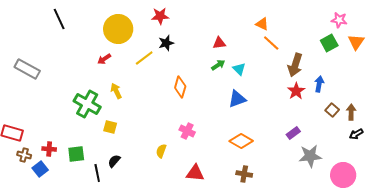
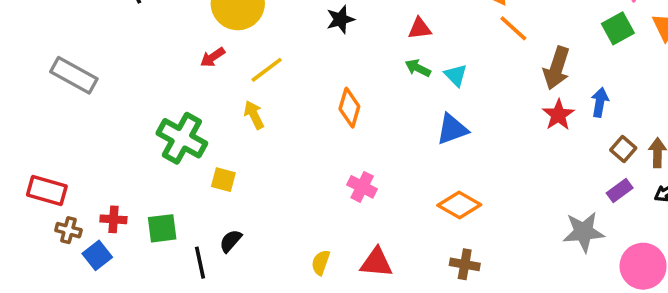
black star: (166, 43) -> (340, 19), moved
yellow line: (144, 58) -> (267, 70), moved
green arrow: (218, 65) -> (418, 68), turned -120
yellow arrow: (116, 91) -> (254, 115), moved
purple rectangle: (293, 133) -> (620, 191), moved
yellow semicircle: (161, 151) -> (321, 263), moved

